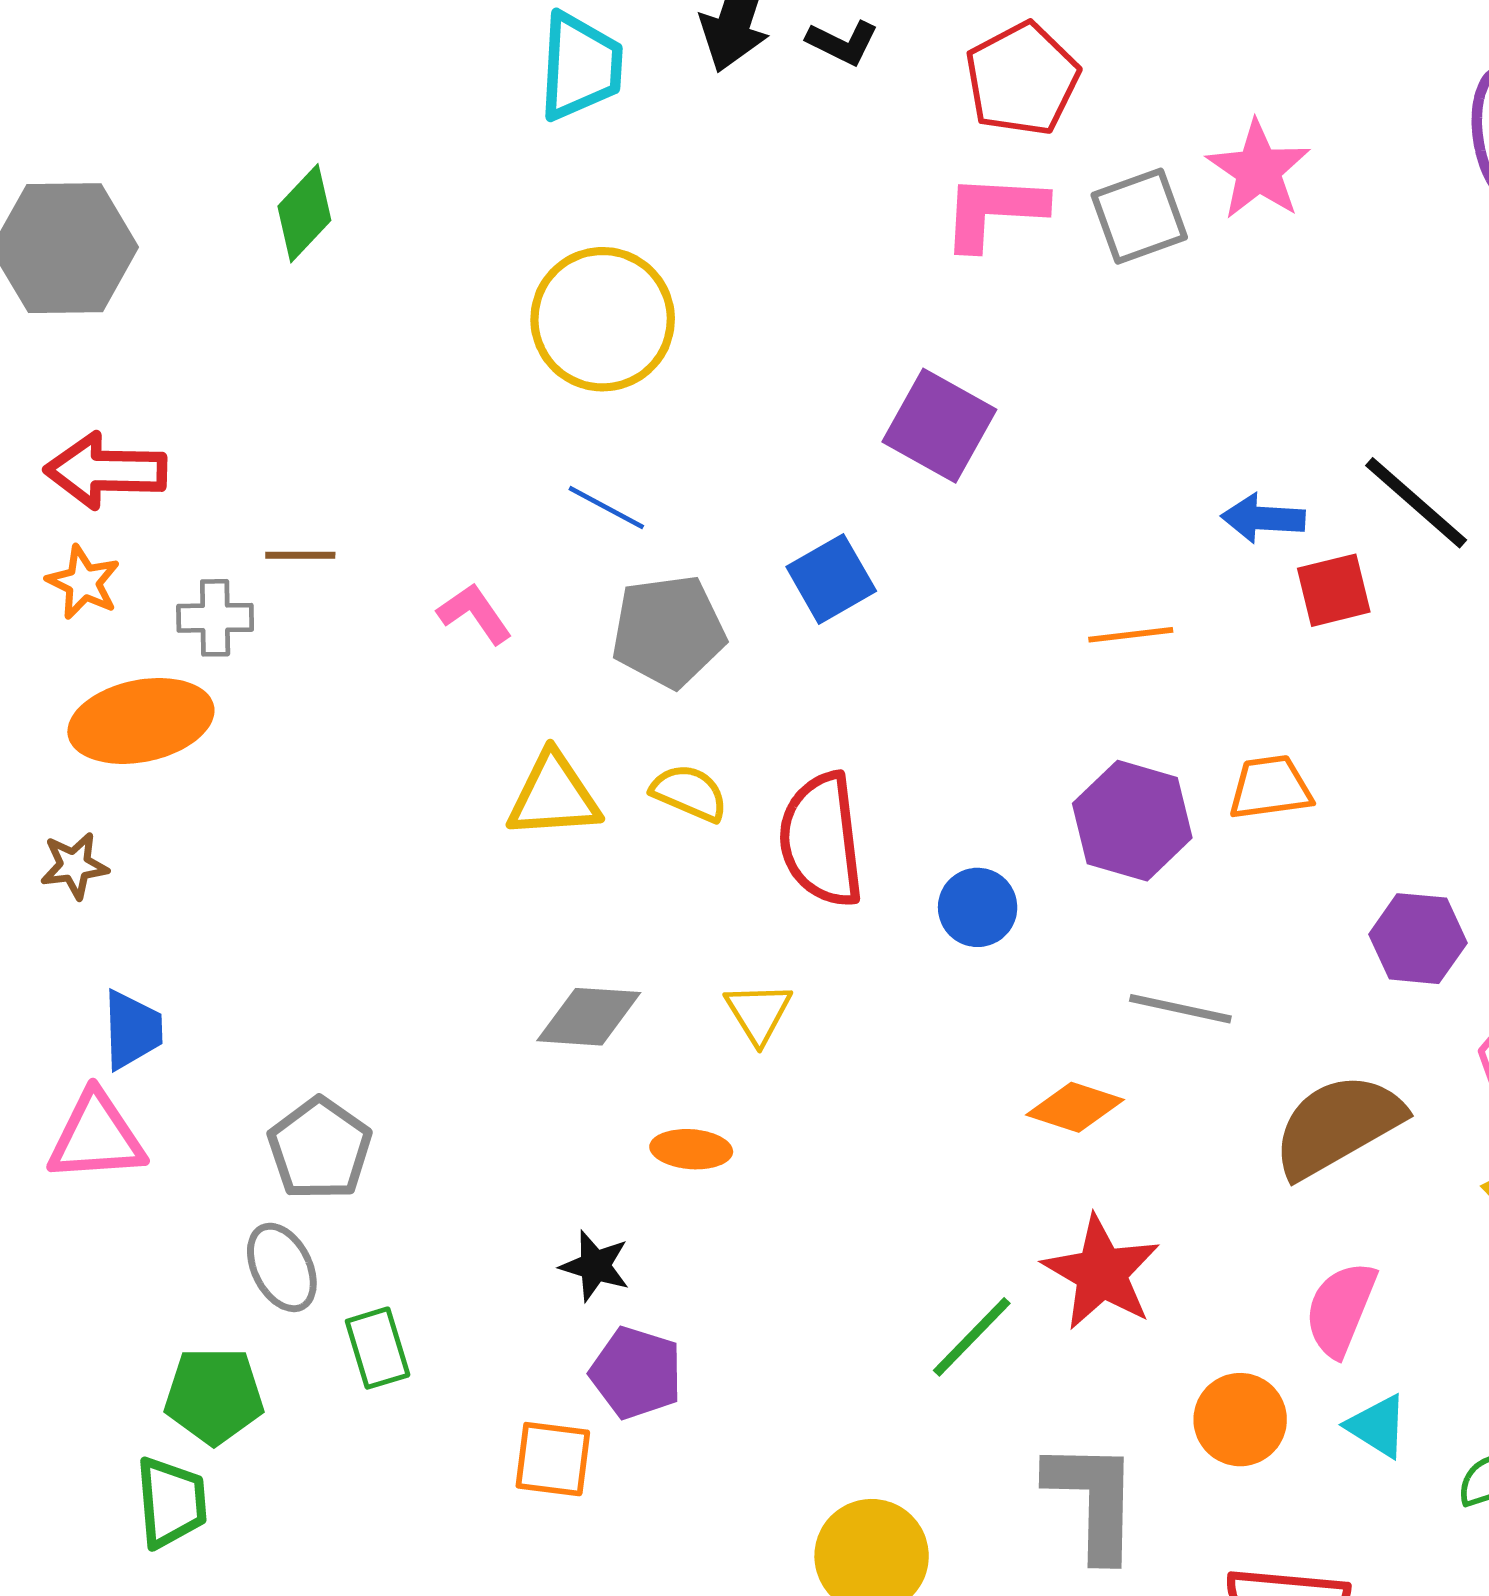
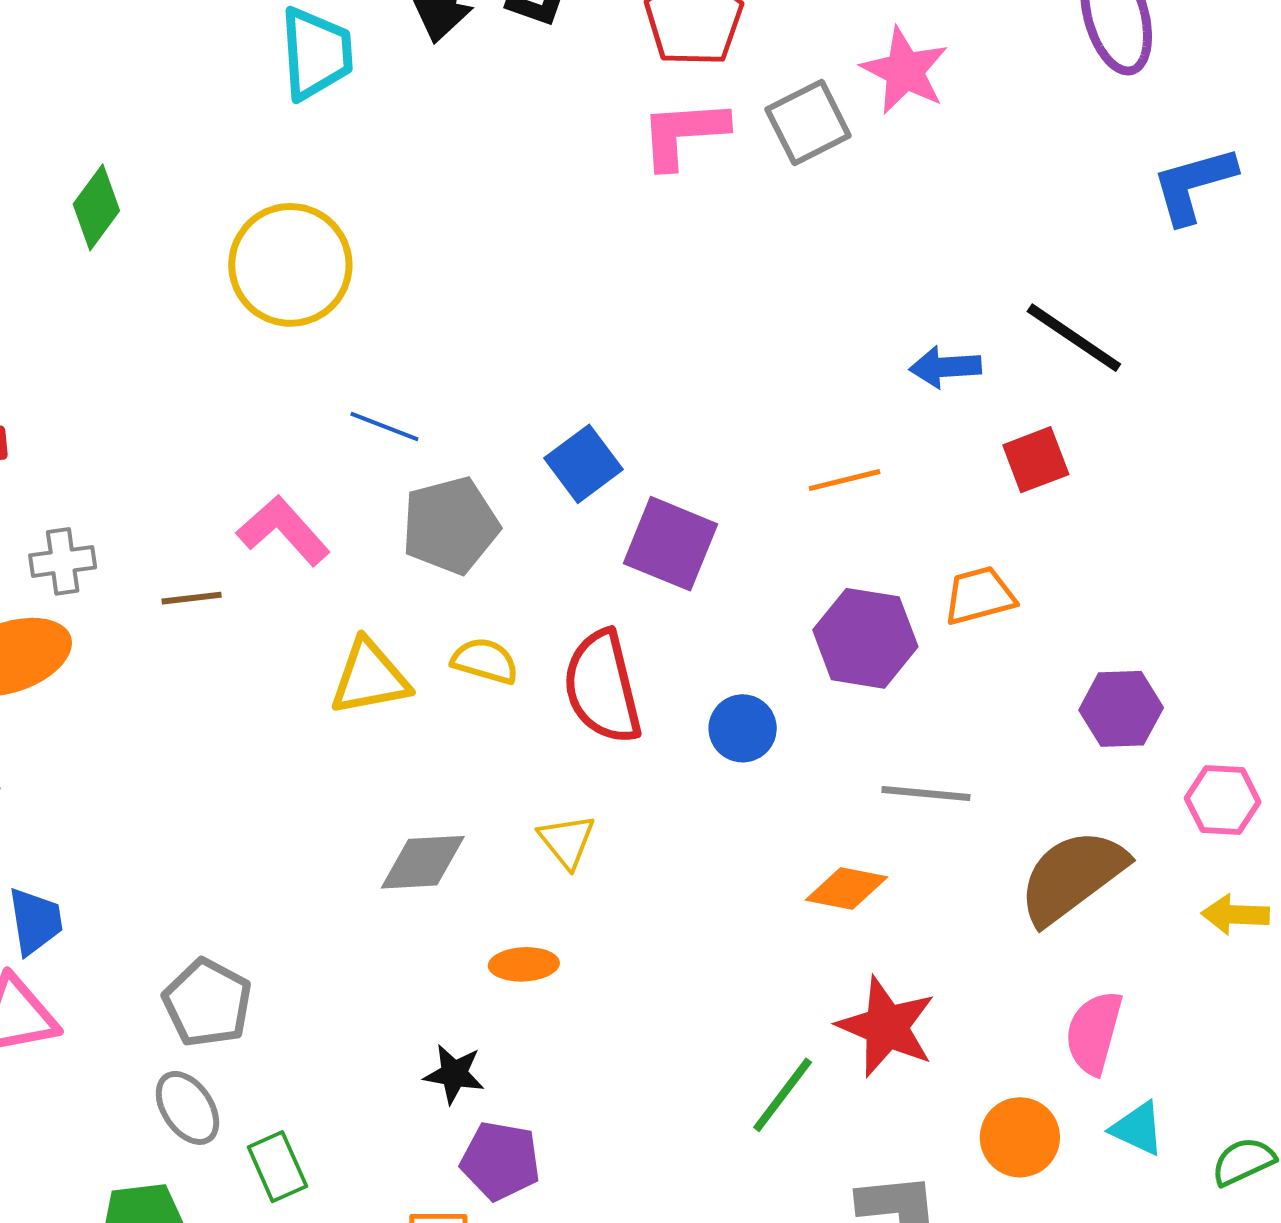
yellow circle: (603, 319) -> (290, 265), moved
purple square: (939, 426) -> (670, 544), moved
brown line: (300, 555) -> (192, 598), moved
red square: (1334, 590) -> (1036, 460), moved
pink L-shape: (475, 613) -> (283, 531), size x1.4

